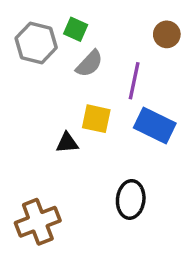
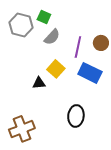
brown circle: (167, 34) -> (101, 43), moved
yellow square: (96, 119) -> (56, 69), turned 30

